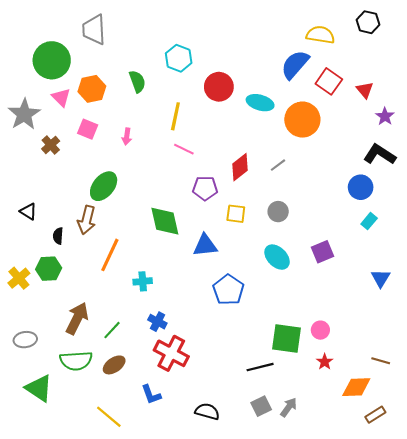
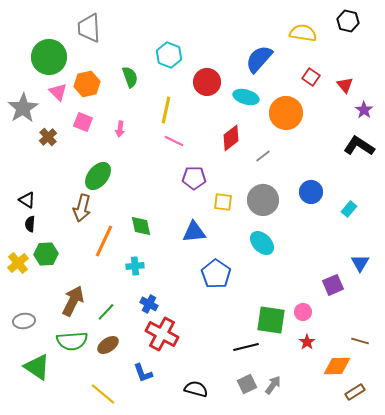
blue semicircle: (295, 65) -> (259, 59), moved
red square: (329, 81) -> (311, 77), size x0.7
red diamond: (240, 167) -> (231, 138), moved
blue circle: (361, 187) -> (311, 192), moved
gray circle: (278, 212) -> (263, 200), size x1.6
green diamond: (165, 221) -> (141, 226), moved, size x0.7
black semicircle: (58, 236) -> (30, 224), moved
purple square: (323, 252) -> (333, 285), moved

